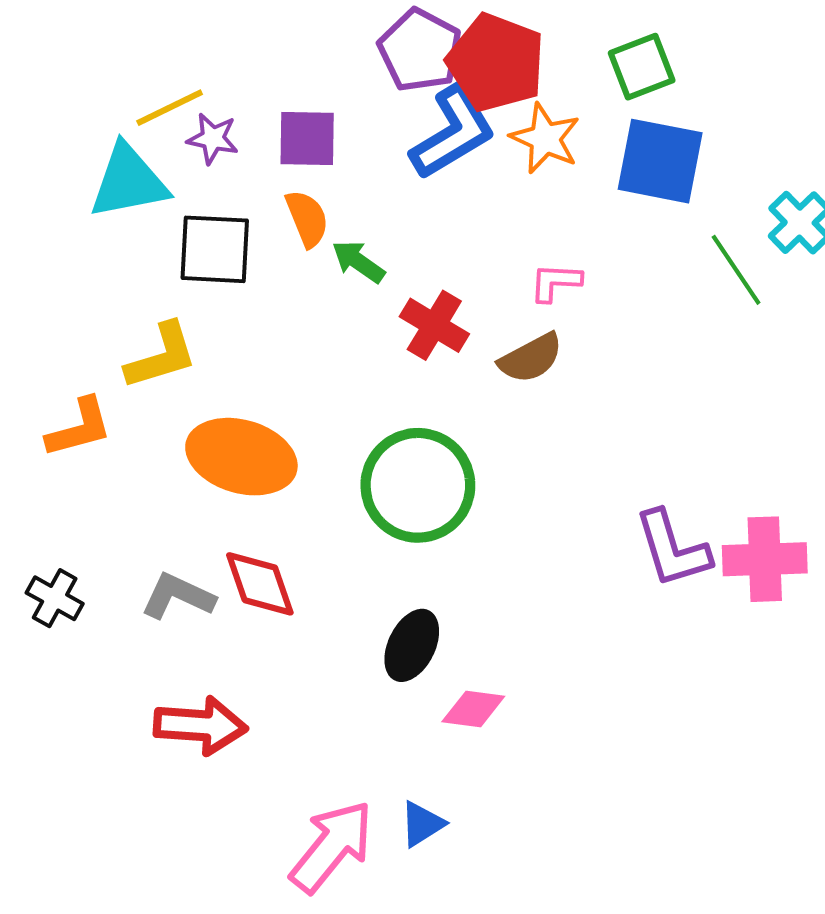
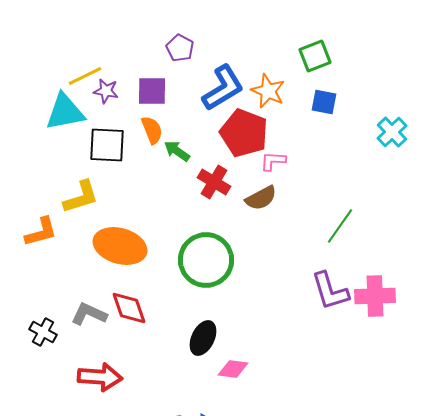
purple pentagon: (420, 50) -> (180, 48), moved, size x0.7
red pentagon: (496, 63) -> (244, 133), moved
blue square: (660, 161) -> (324, 102), size x0.6
green line: (736, 270) -> (340, 226), moved, turned 69
black cross: (55, 598) -> (43, 332), moved

